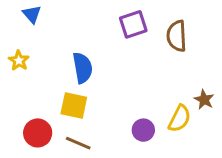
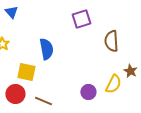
brown semicircle: (177, 36) -> (111, 41), moved
yellow square: (74, 105) -> (26, 72), moved

